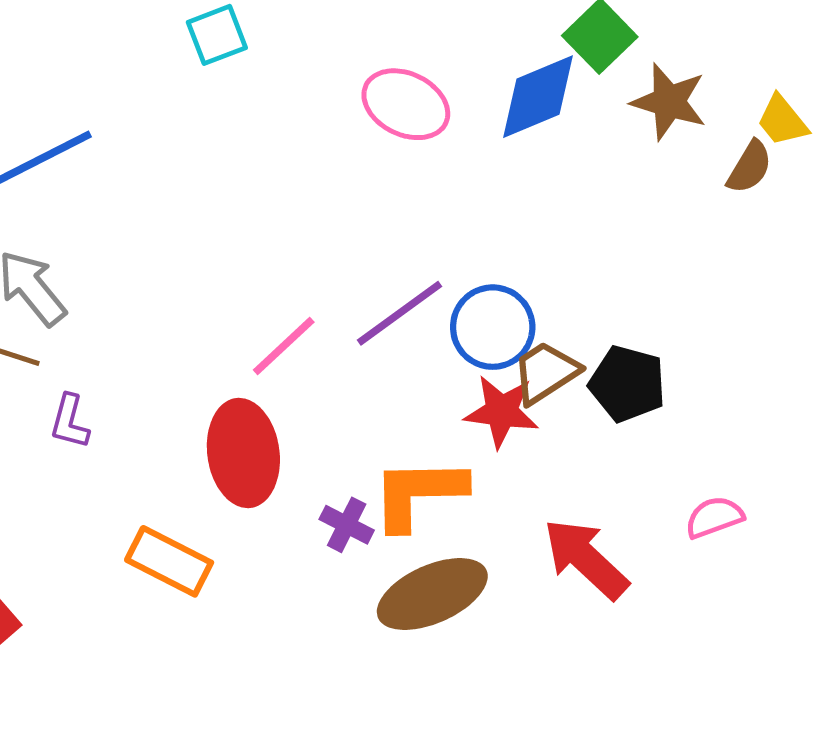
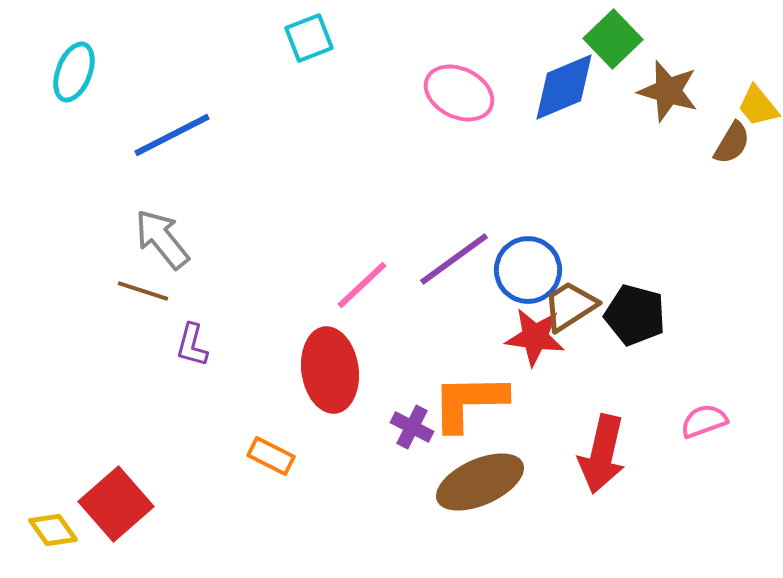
red arrow: (586, 559) -> (602, 454), turned -120
orange rectangle: (169, 561) -> (271, 456), size x0.7

